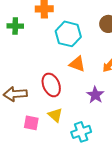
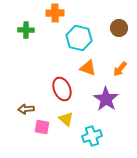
brown arrow: (15, 94) -> (26, 109), moved, size x0.7
purple star: (95, 95) -> (106, 99), size x1.4

